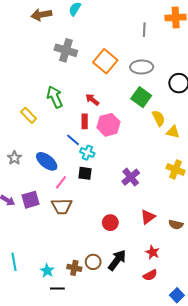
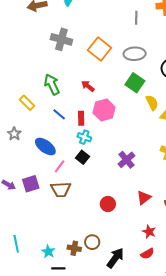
red rectangle: (85, 121) -> (81, 118), moved
blue line: (73, 140) -> (59, 114), moved
gray star: (14, 158) -> (14, 134), moved
black square: (85, 173) -> (82, 157), turned 32
black arrow: (117, 260) -> (115, 258), moved

